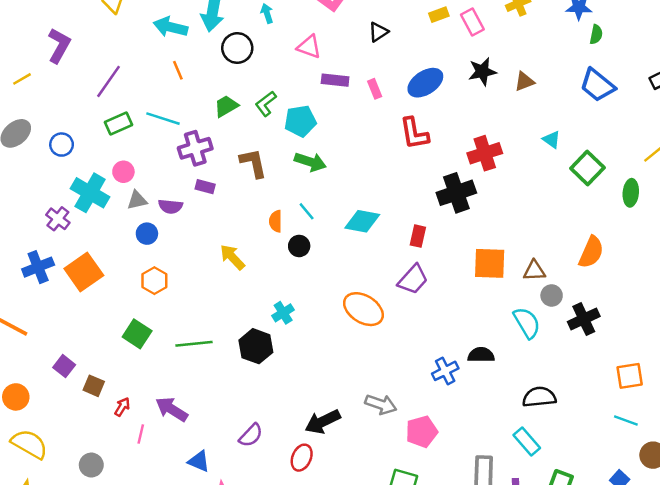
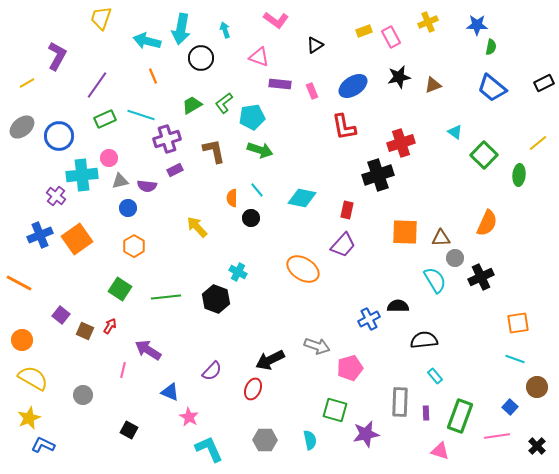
blue circle: (62, 145) -> (59, 136), size x1.5
purple rectangle: (205, 187) -> (175, 170), turned -42
cyan cross: (90, 193) -> (82, 175), turned -36
cyan cross: (283, 313) -> (238, 272), turned -30
black semicircle: (539, 397) -> (424, 340), moved
red arrow: (122, 407) -> (110, 326), moved
cyan rectangle: (527, 441) -> (435, 376), size x0.7

